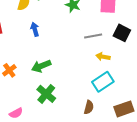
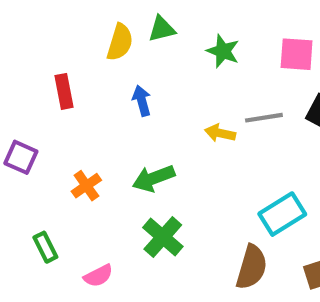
yellow arrow: (103, 57) -> (220, 133), moved
brown semicircle: (89, 107) -> (252, 267), size x1.5

